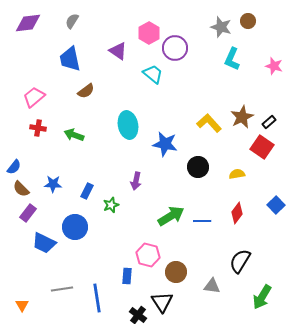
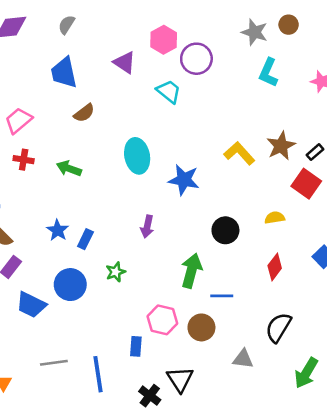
black circle: (198, 167) -> (225, 230), moved
blue star: (53, 184) -> (58, 230), moved, turned 30
green star: (111, 205) -> (116, 272), moved
green arrow: (171, 216) -> (191, 271), turned -44
blue line: (202, 221) -> (222, 296), moved
brown circle: (176, 272) -> (201, 327), moved

